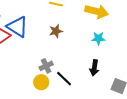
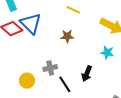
black arrow: (94, 68) -> (87, 74), moved
yellow circle: (41, 82) -> (27, 81), moved

